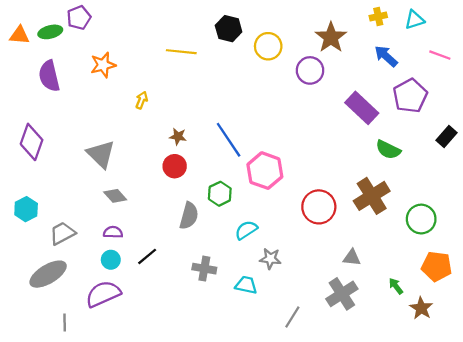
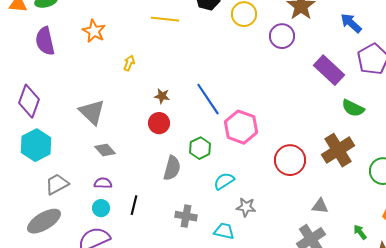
orange star: (103, 65) -> (94, 31), turned -30
cyan hexagon: (26, 209) -> (36, 145), moved, size x1.4
black line: (147, 256) -> (134, 205), turned -36

